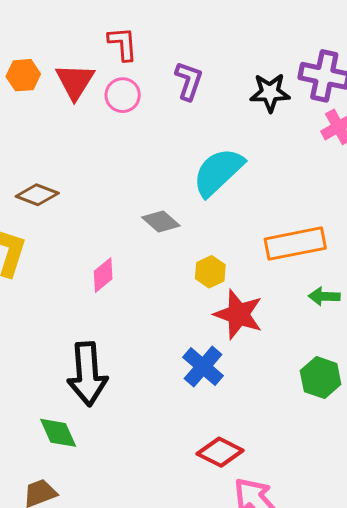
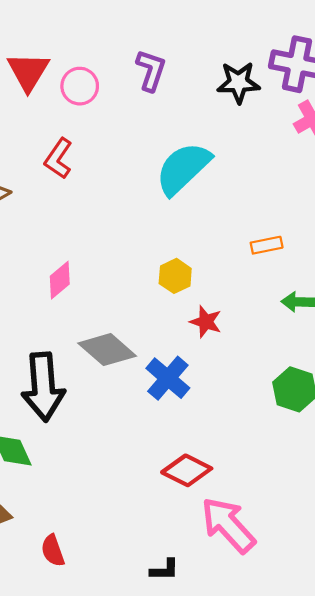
red L-shape: (123, 44) -> (58, 159), moved, turned -141
gray diamond: (161, 222) -> (107, 350), moved, size x1.4
orange rectangle: (295, 244) -> (267, 245), size x0.5
red star: (238, 314) -> (206, 322), size x0.6

